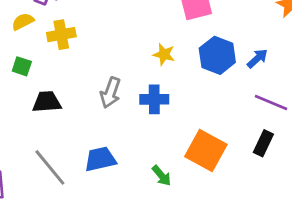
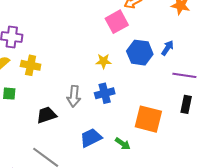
yellow cross: (61, 35) -> (31, 65), turned 36
black trapezoid: (47, 102) -> (47, 115), moved
blue trapezoid: (100, 159) -> (91, 138), moved

